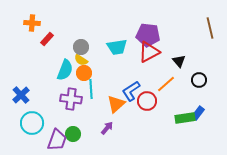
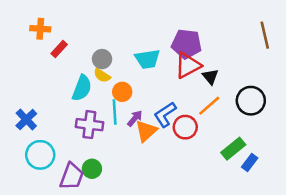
black triangle: (179, 61) -> (210, 77), moved
orange circle: (84, 73) -> (122, 92), moved
black circle: (199, 80) -> (251, 101), size x1.5
blue rectangle: (198, 113) -> (250, 162), moved
green rectangle: (185, 118) -> (233, 149), turned -30
purple arrow: (107, 128) -> (135, 118), moved

